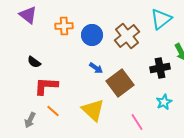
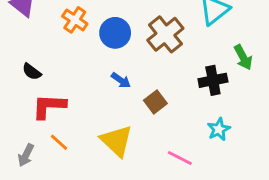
orange cross: (64, 26) -> (75, 20), turned 36
brown square: (120, 83) -> (155, 102), size x0.6
pink line: (137, 122) -> (180, 158), turned -30

